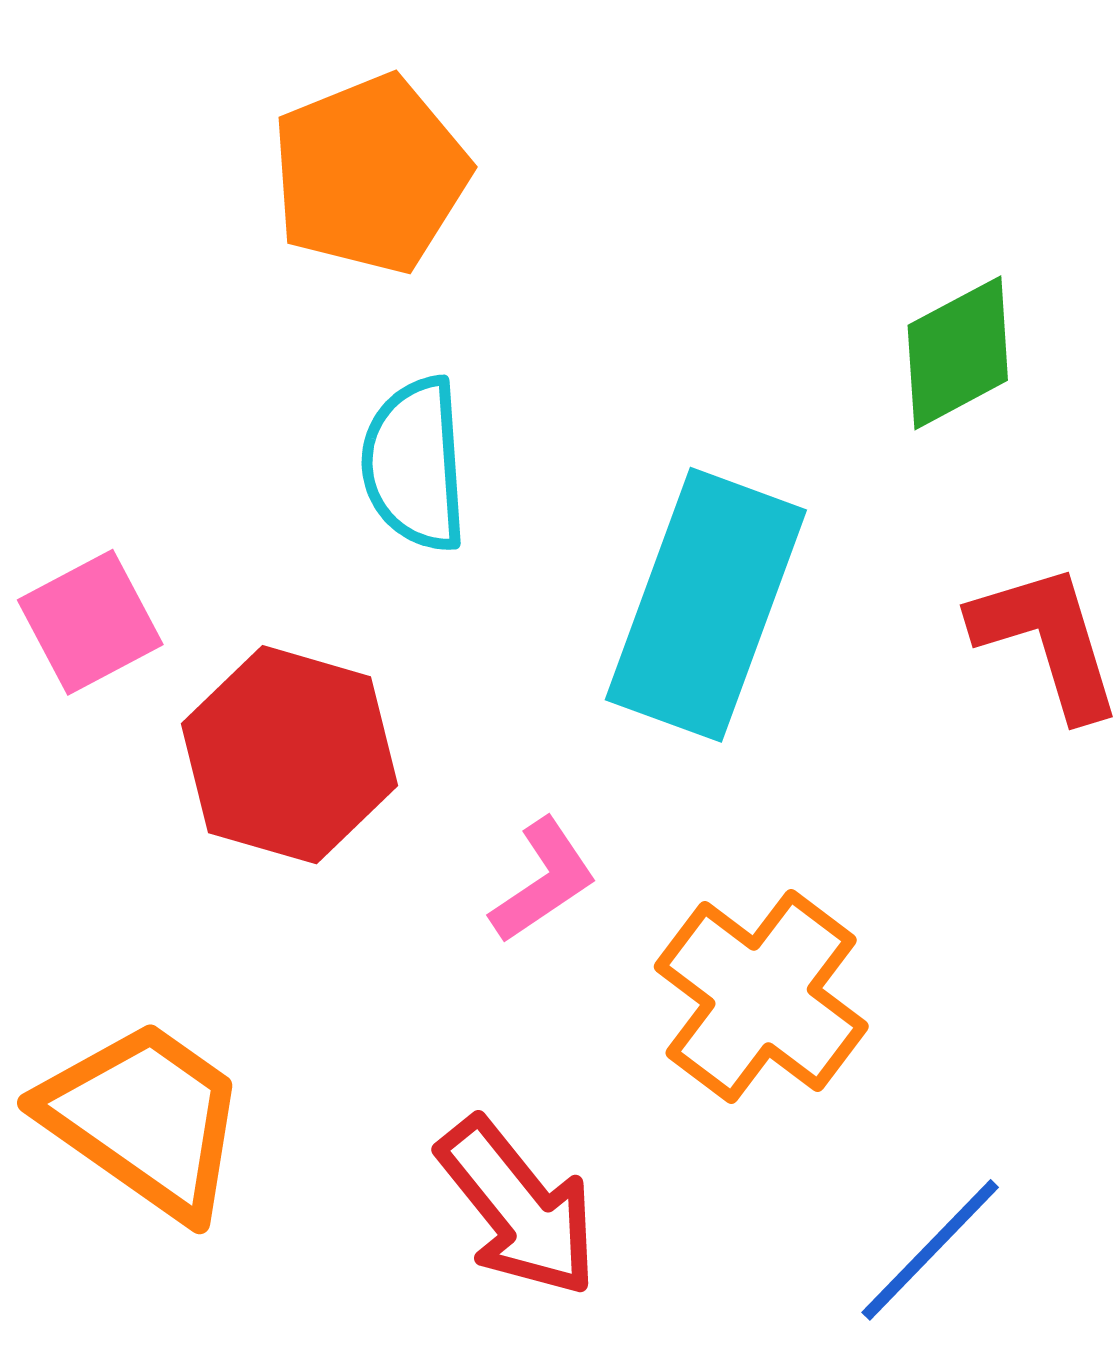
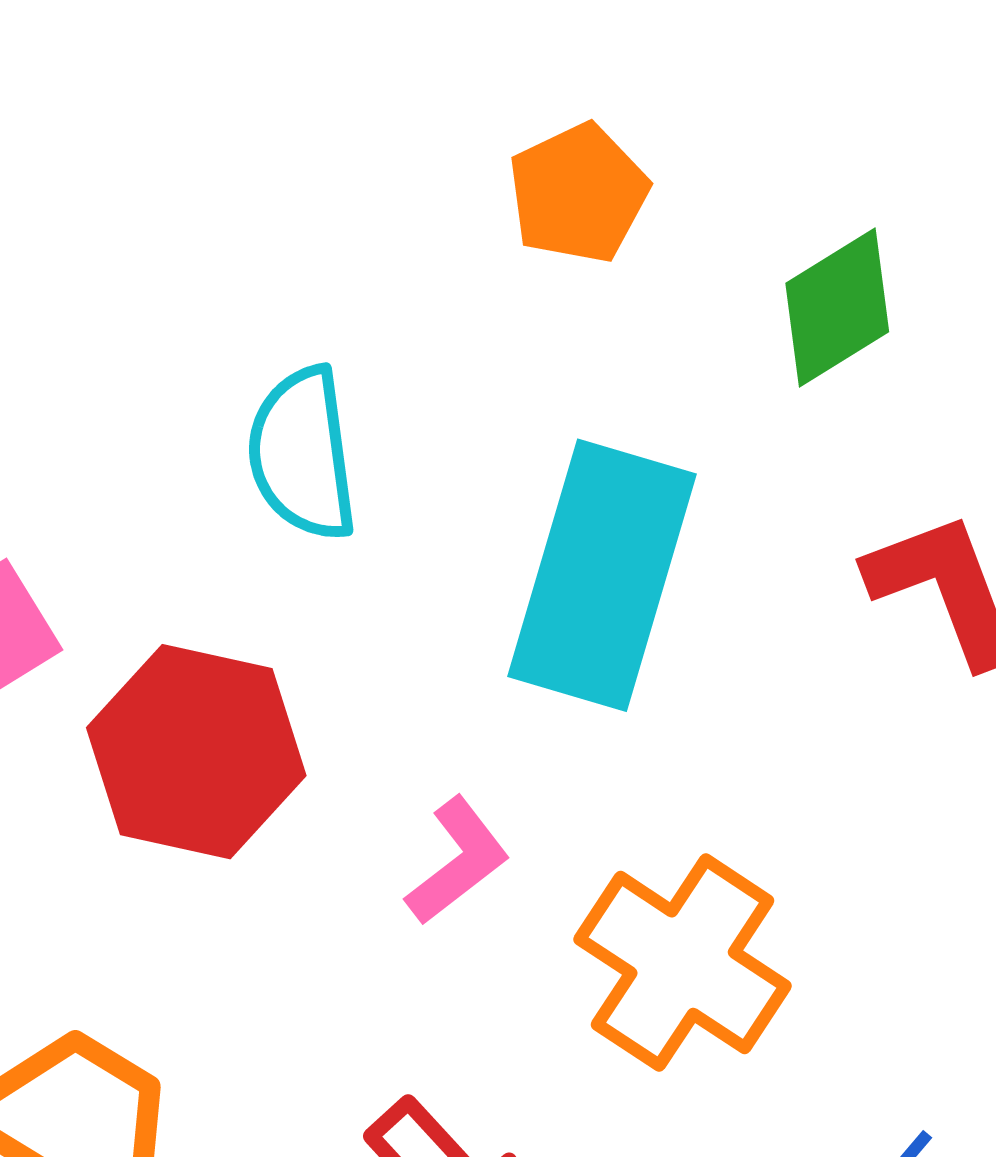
orange pentagon: (370, 174) -> (578, 193), moved, size x0.7

